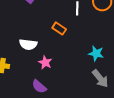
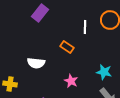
pink star: (45, 62) -> (71, 81), moved

